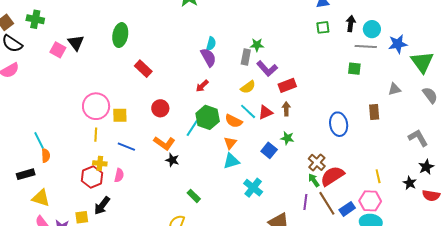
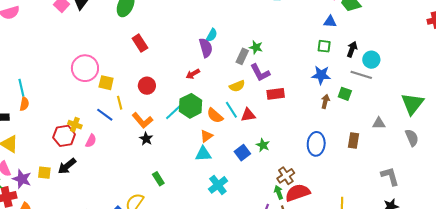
blue star: (398, 44) -> (321, 75), moved
brown arrow: (286, 109) -> (325, 101), moved
yellow line: (96, 135) -> (120, 103), moved, turned -32

